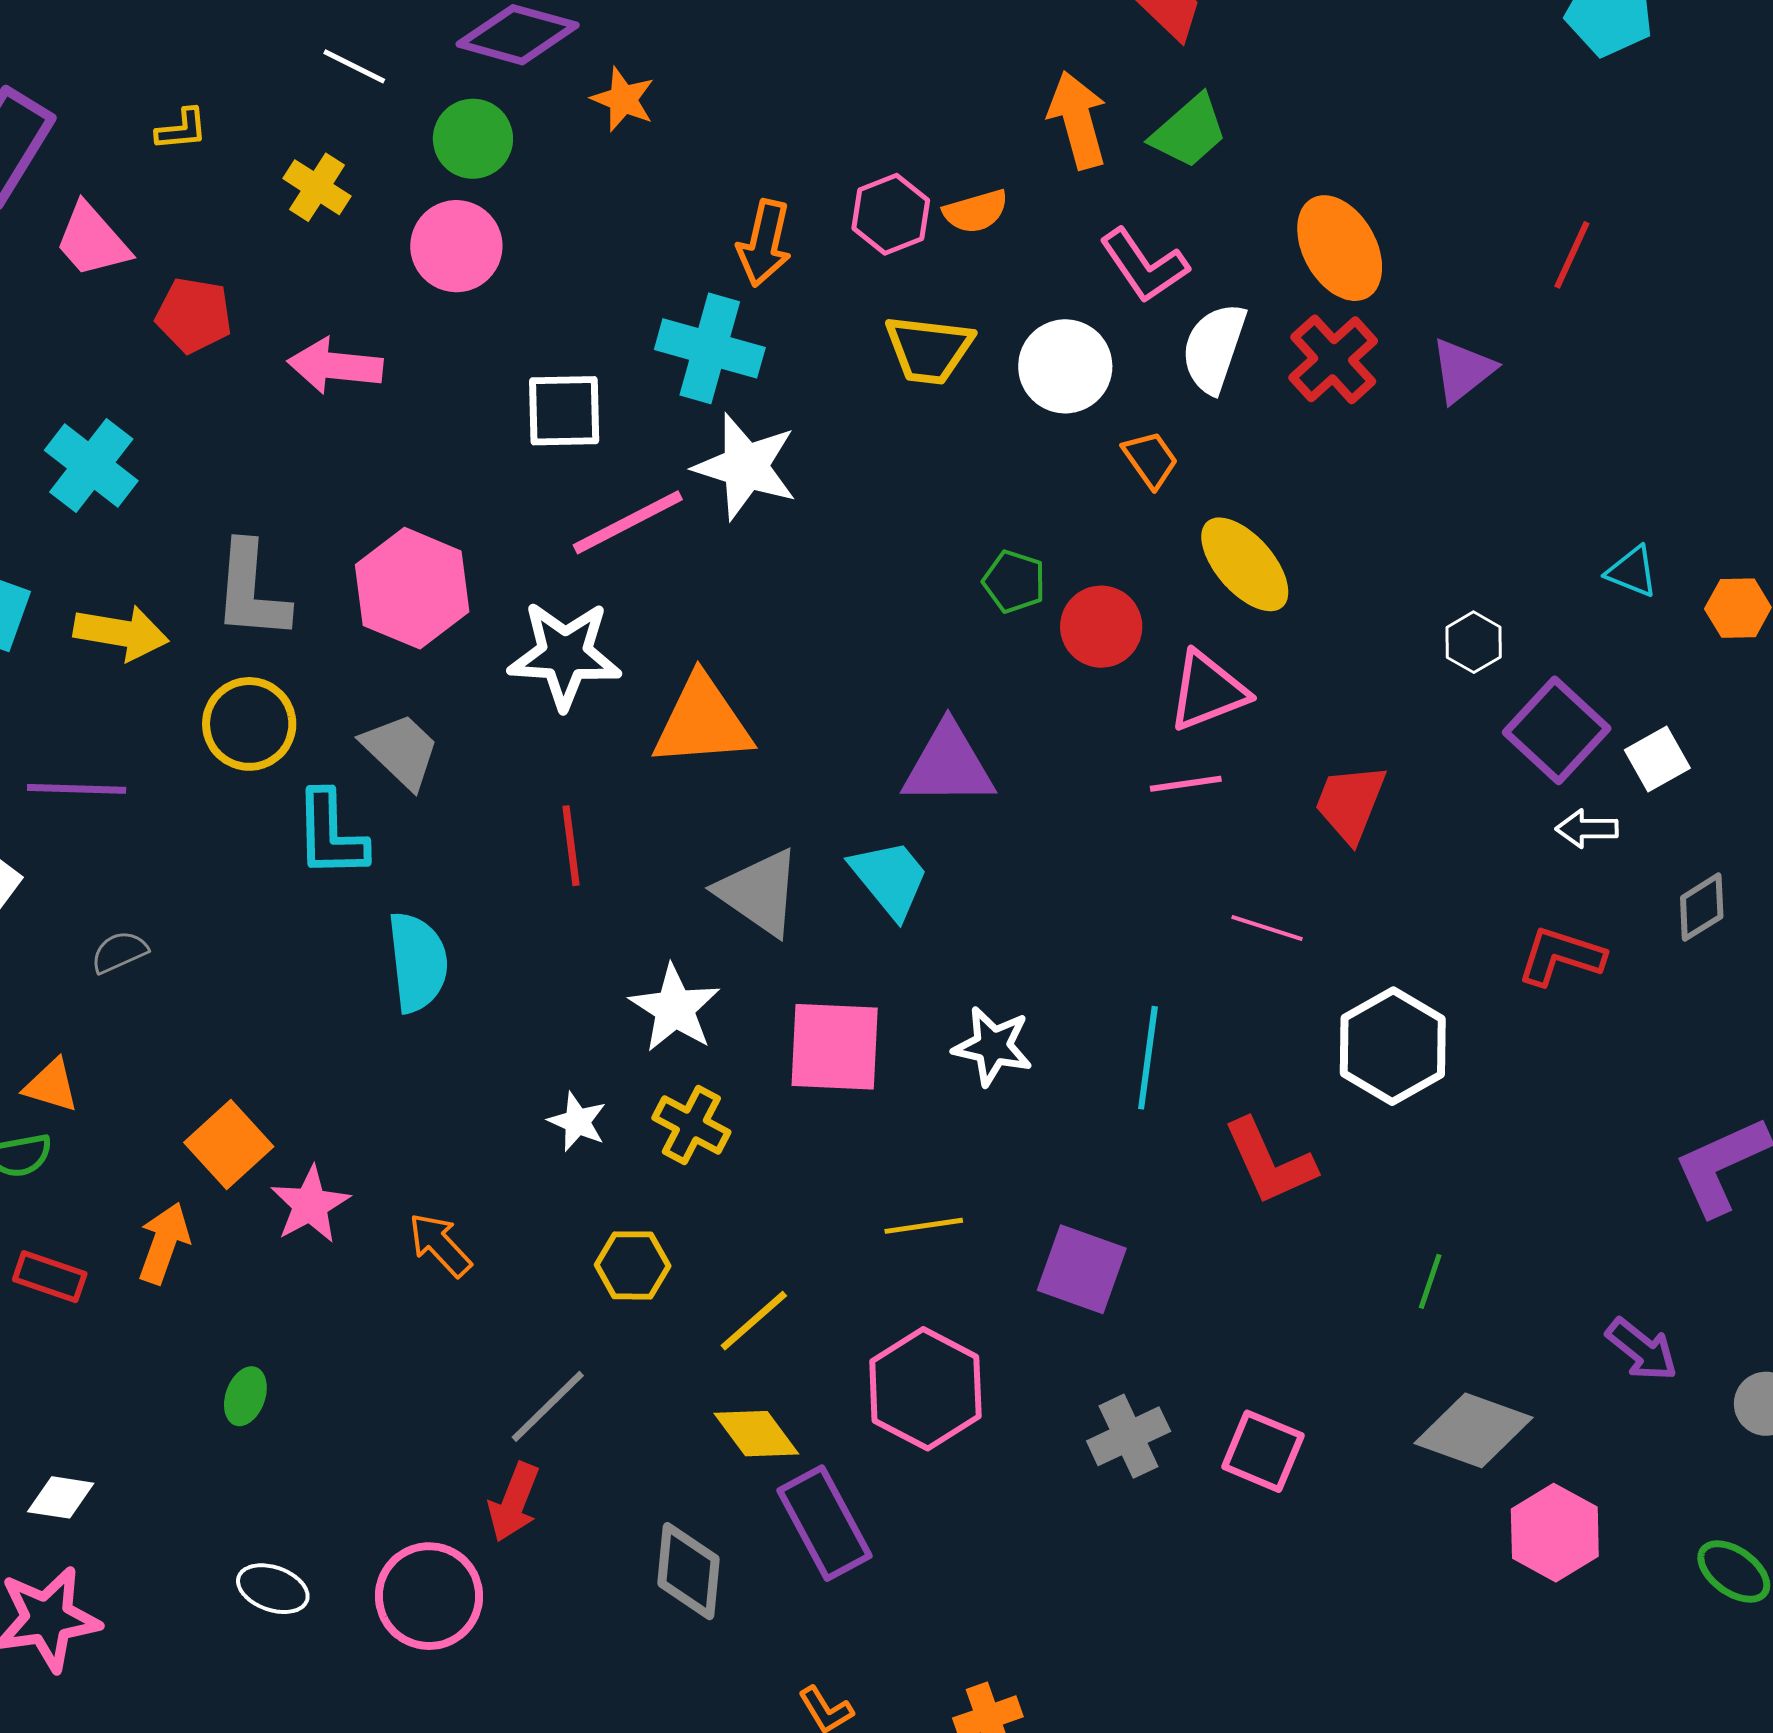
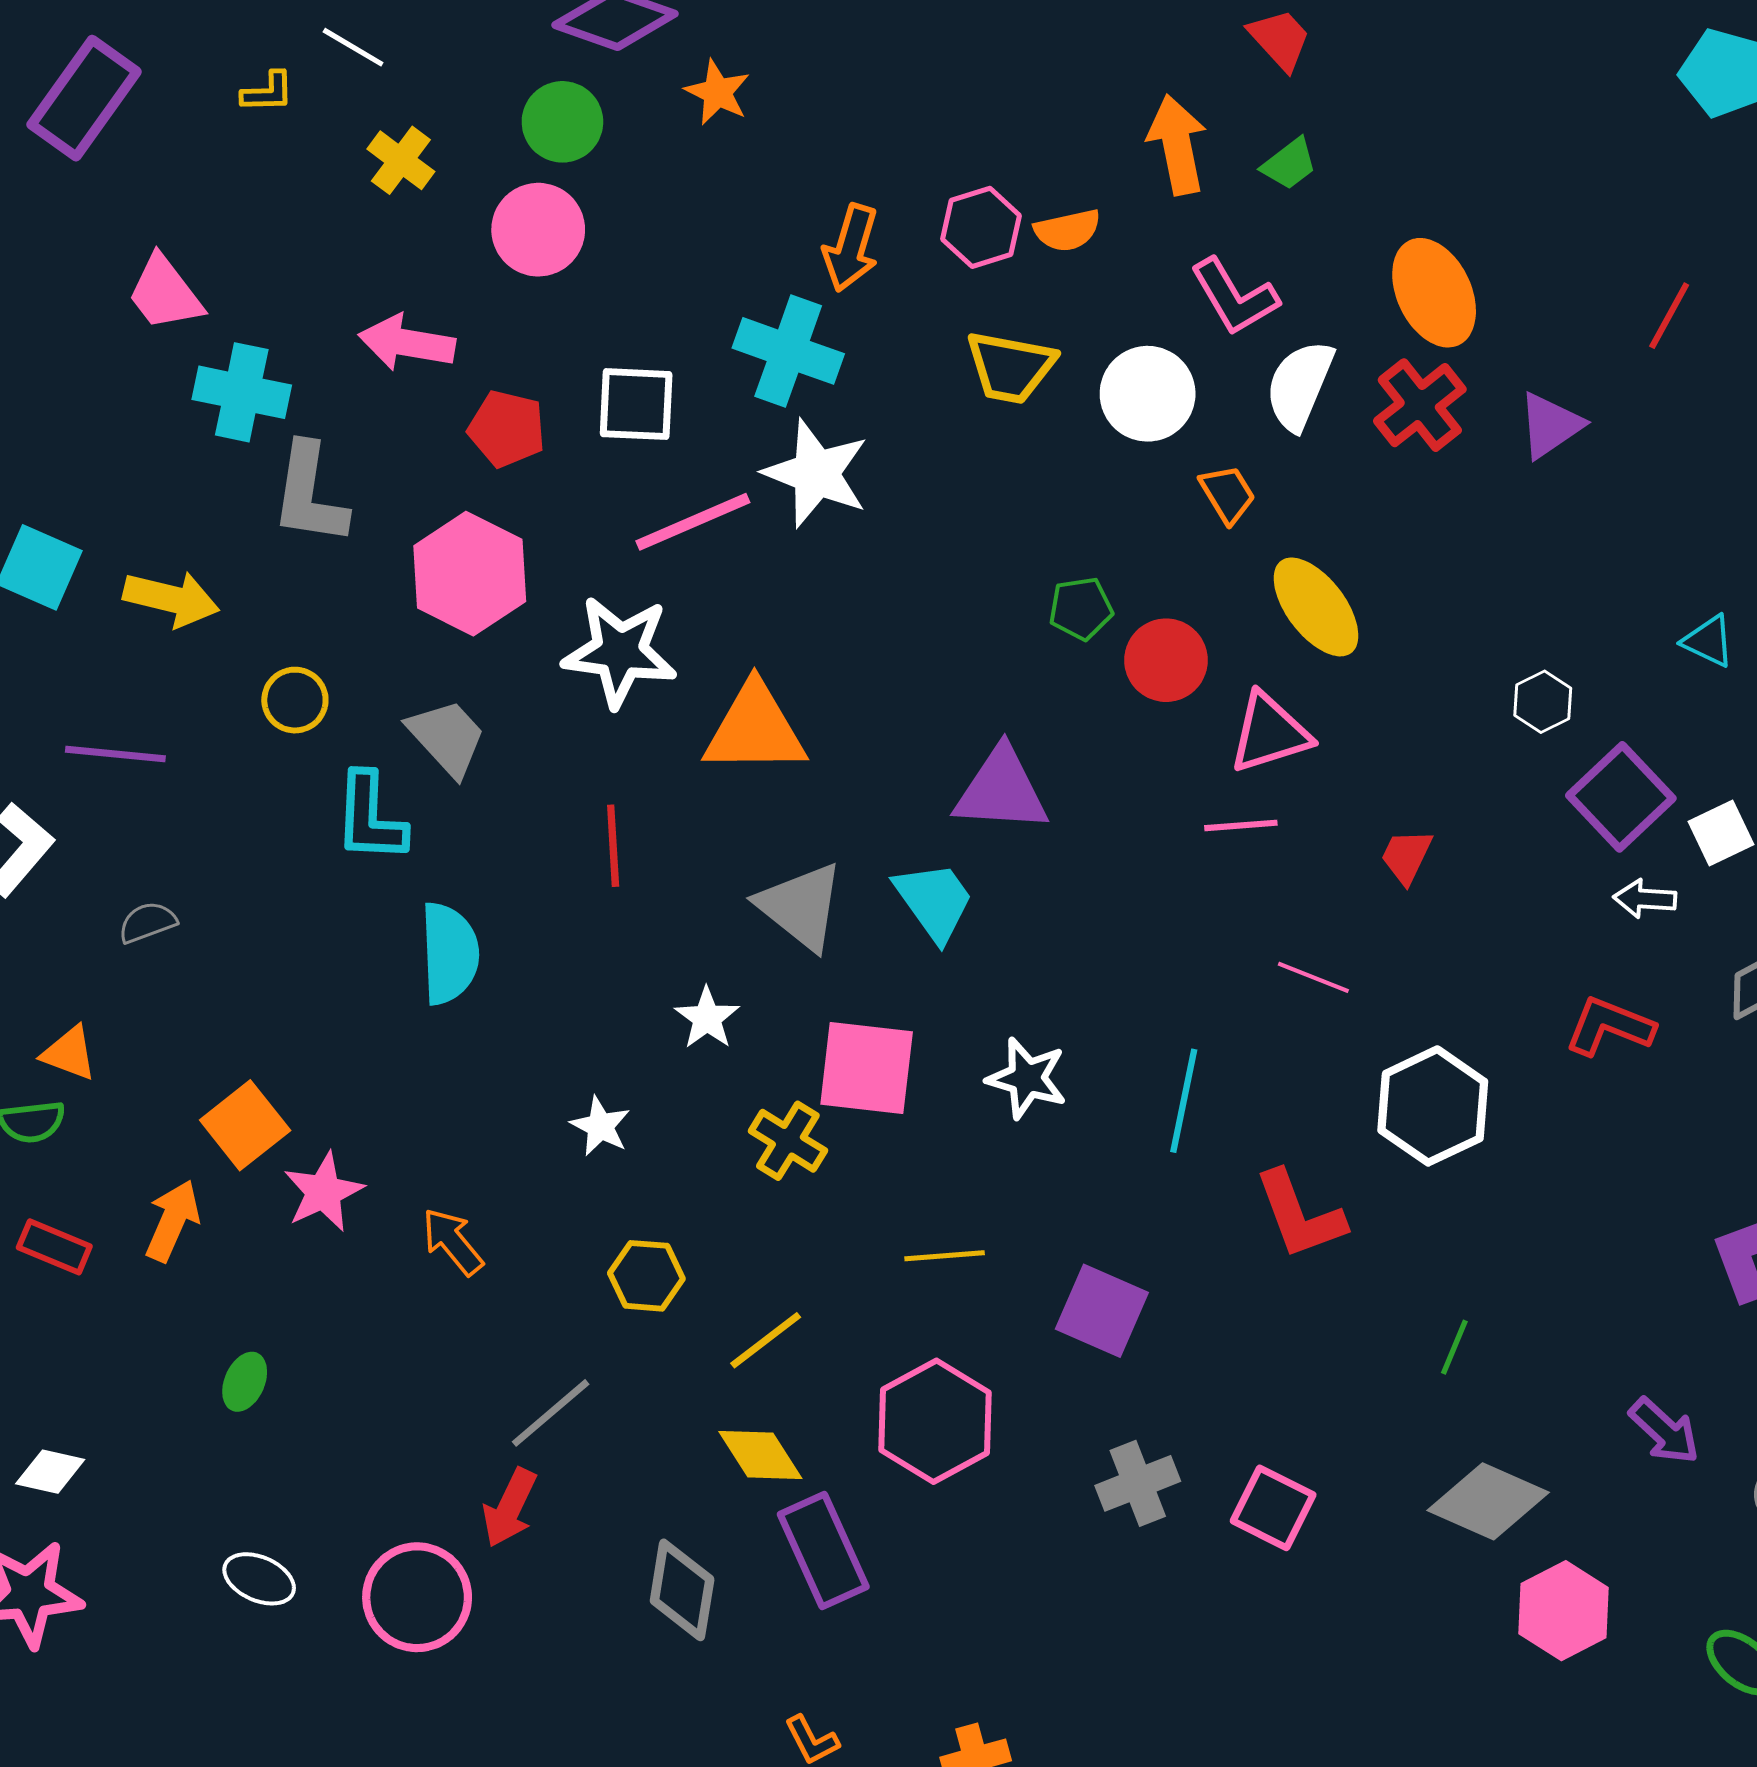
white line: (354, 66) -> (353, 47), moved
green trapezoid: (1189, 131) -> (1289, 164), size x0.7
pink trapezoid: (92, 240) -> (165, 293), moved
red pentagon: (194, 315) -> (507, 429), moved
cyan cross: (91, 465) -> (242, 392), moved, turned -30
green pentagon: (1014, 582) -> (1081, 609), turned -30
gray L-shape: (251, 591) -> (309, 494), moved
yellow circle: (249, 724) -> (295, 700), size x0.7
red trapezoid: (1350, 803) -> (1406, 856), size x0.7
white star: (675, 1008) -> (707, 1018), size x0.7
yellow cross: (691, 1125) -> (788, 1141), moved

